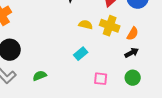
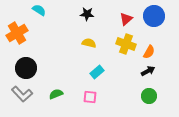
yellow semicircle: (86, 25) -> (89, 43), moved
pink square: (101, 79) -> (90, 97), moved

